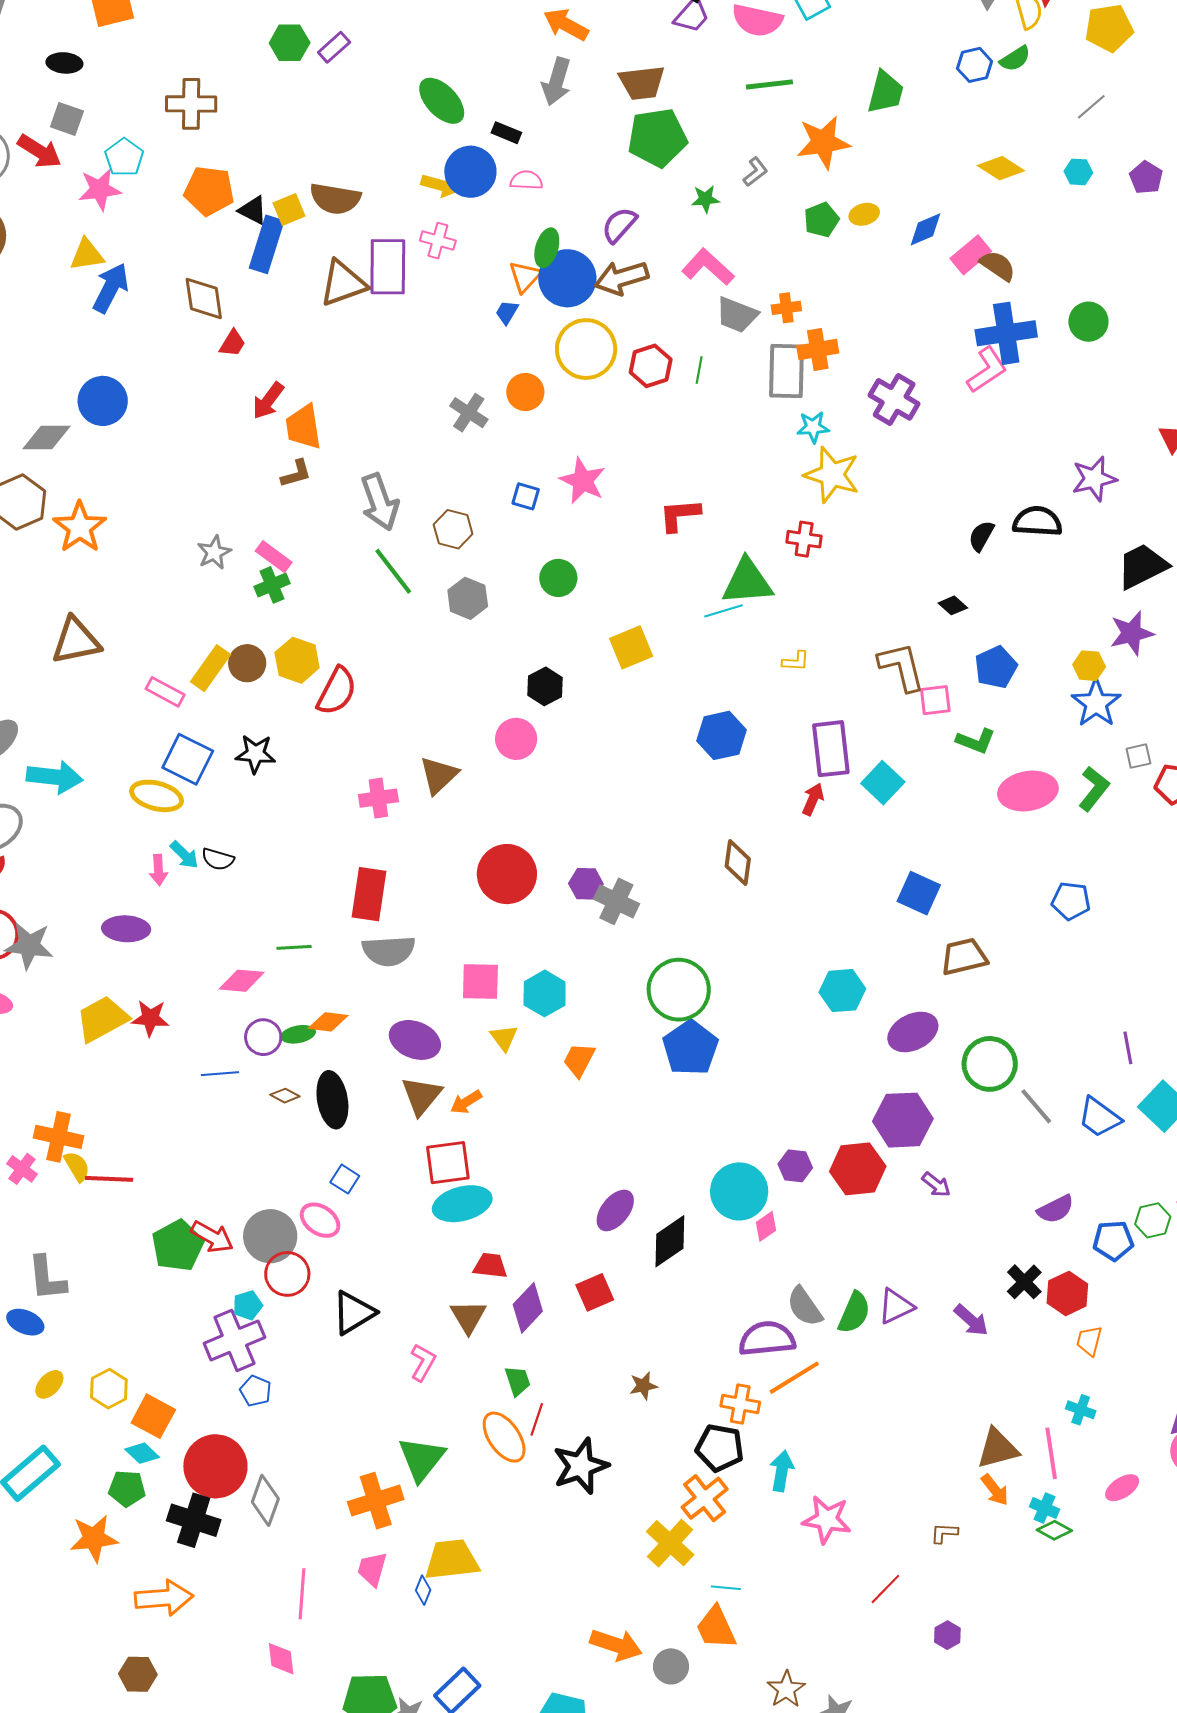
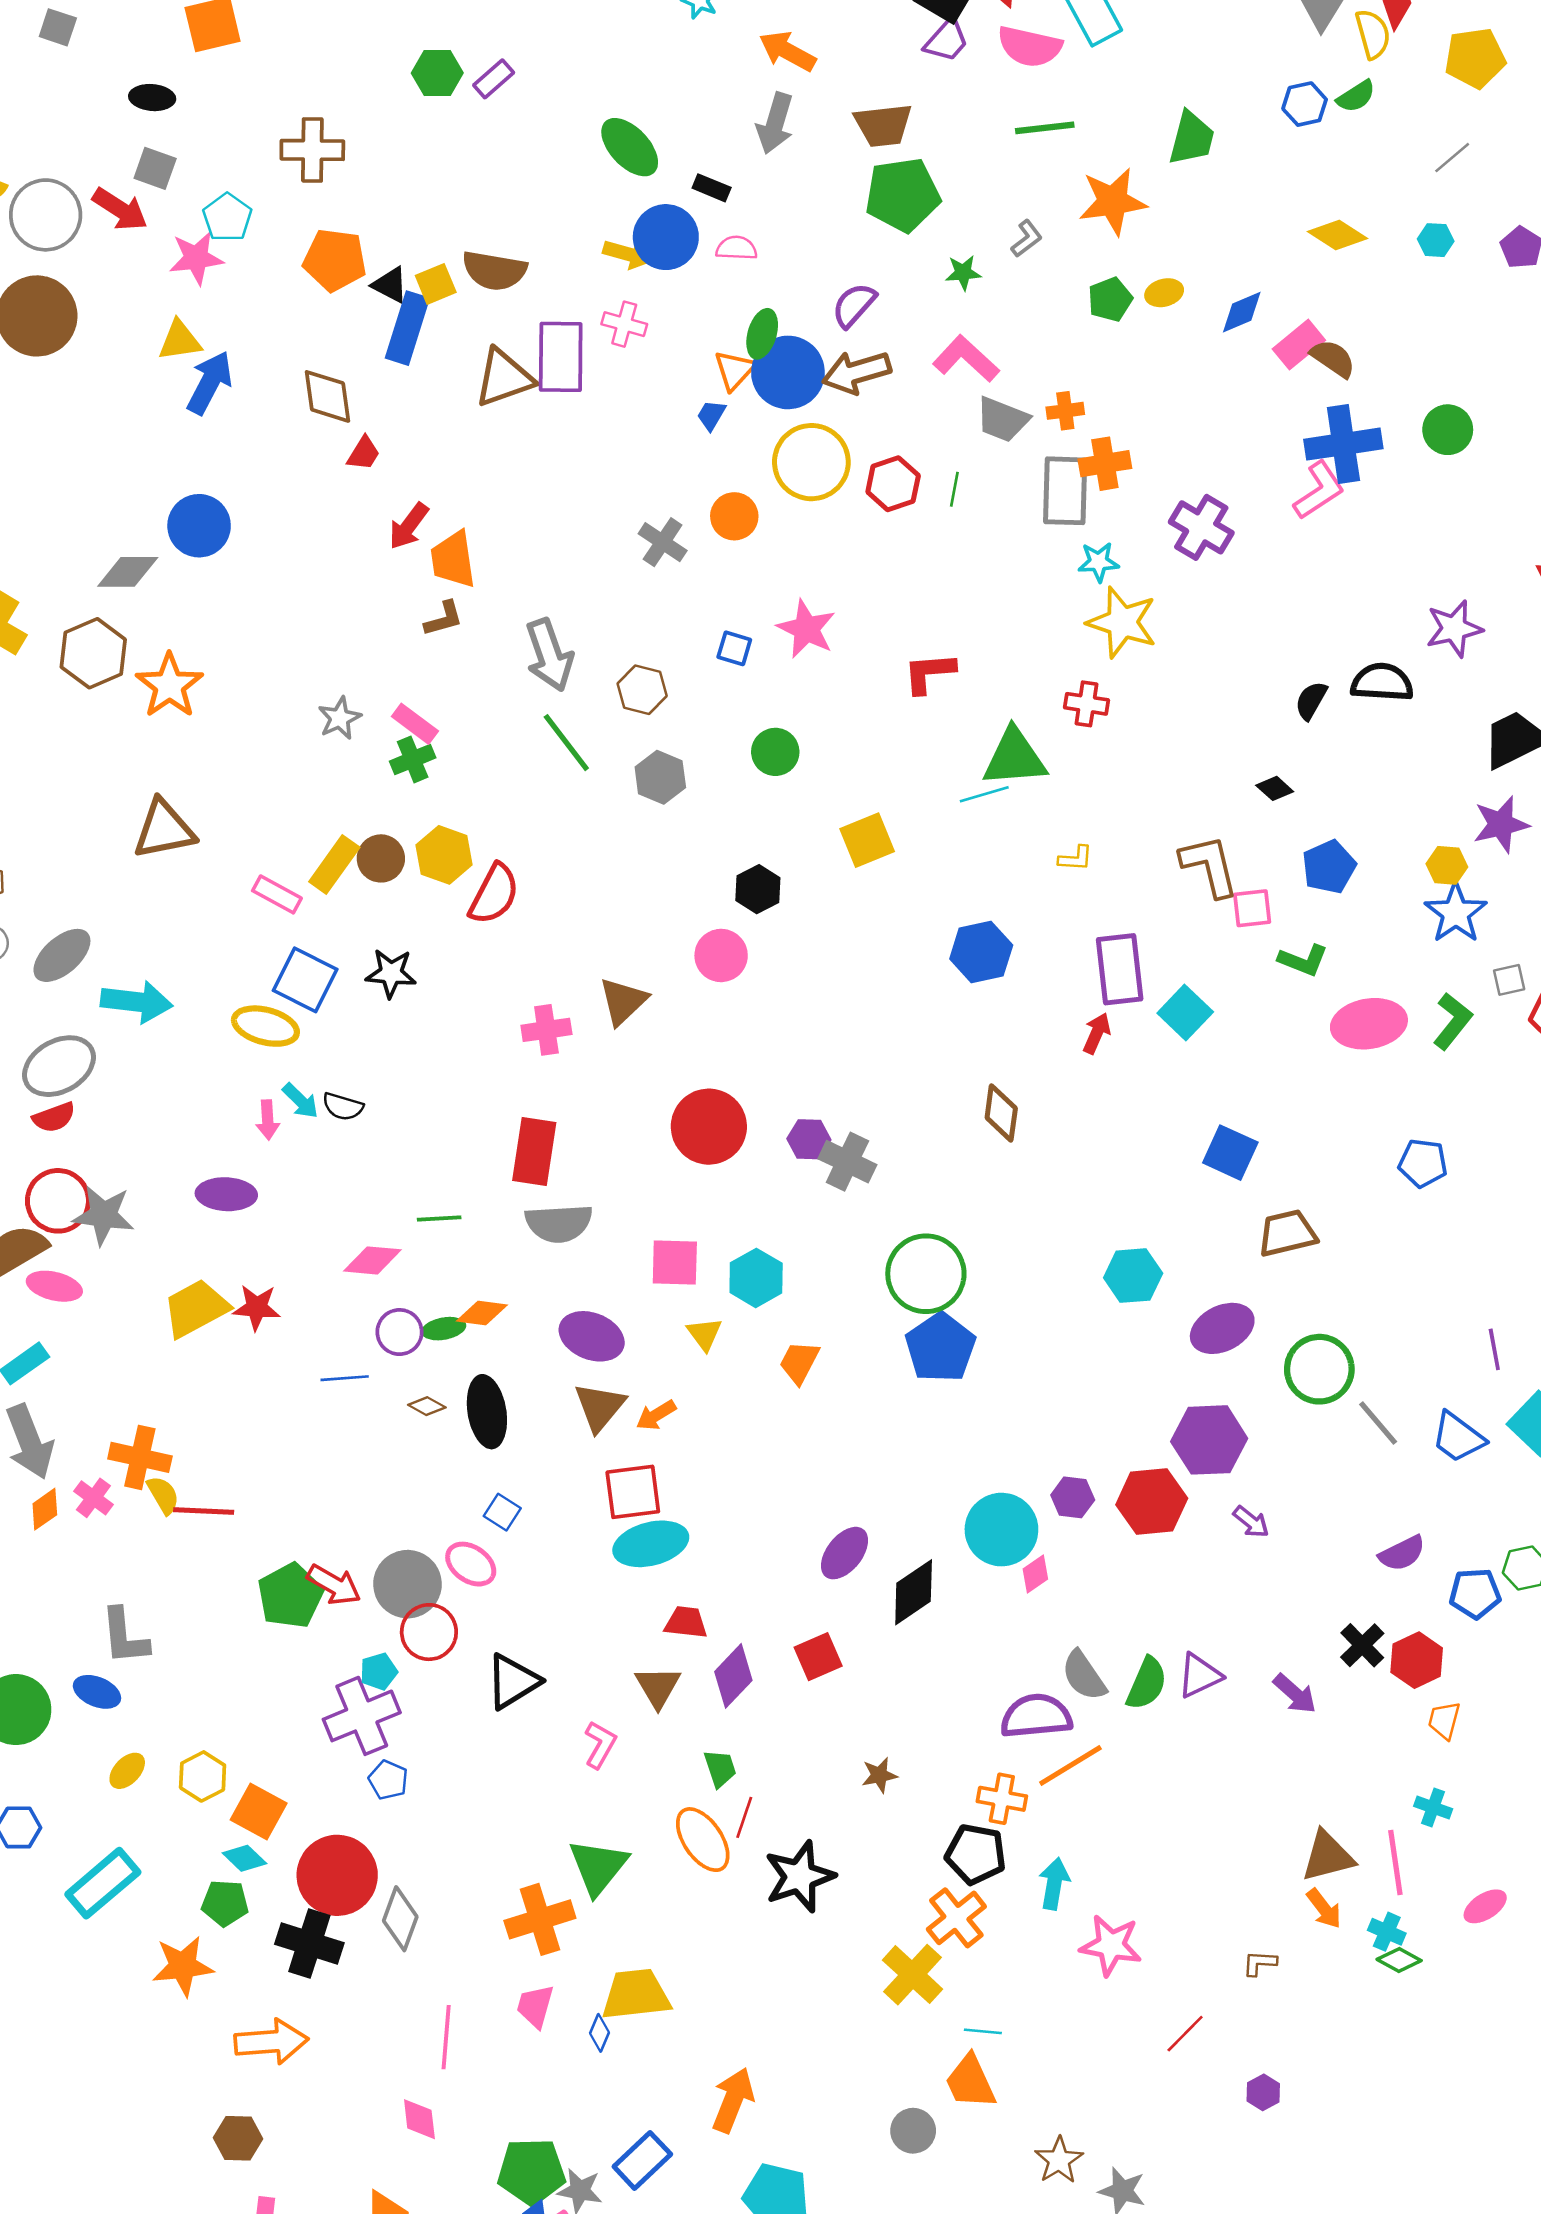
orange arrow: (616, 1645) -> (733, 2100), moved, turned -87

